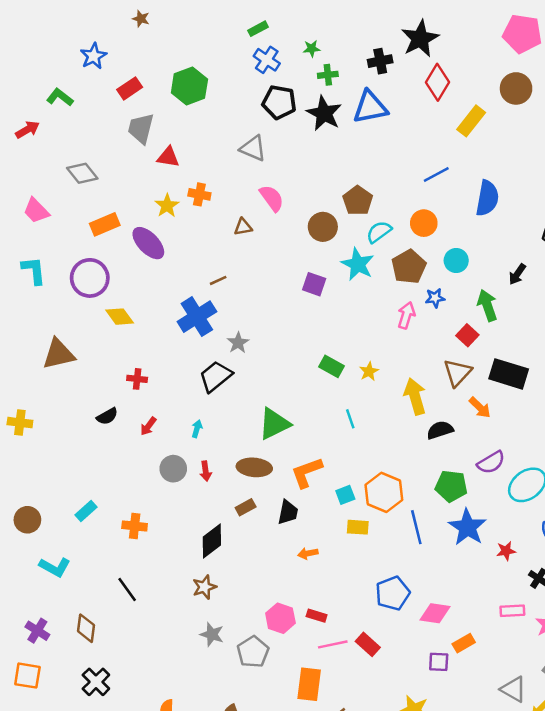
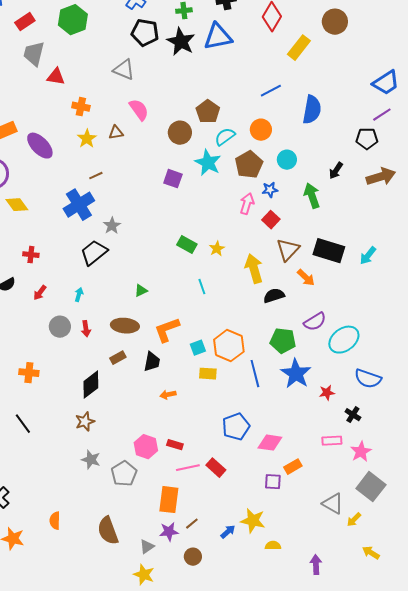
yellow star: (167, 206) -> (87, 139), moved
red square: (467, 335) -> (271, 220), moved
green triangle: (274, 424) -> (141, 291), size x0.5

